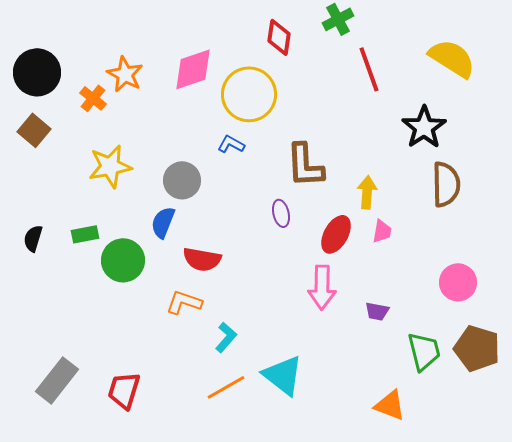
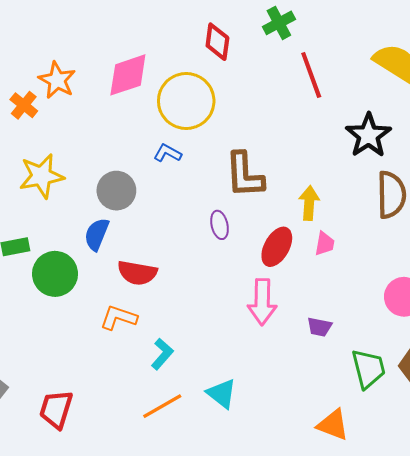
cyan triangle: (283, 375) -> (222, 394), size x0.7

